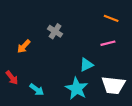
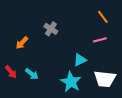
orange line: (111, 18) -> (103, 17), turned 32
cyan arrow: (37, 90) -> (32, 74), moved

